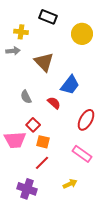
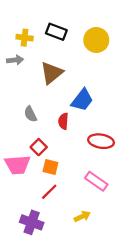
black rectangle: (48, 17) -> (56, 32), moved
brown triangle: (44, 62) -> (52, 73), turned 35
red semicircle: (54, 103) -> (63, 121), turned -128
red ellipse: (86, 120) -> (101, 141), turned 70

